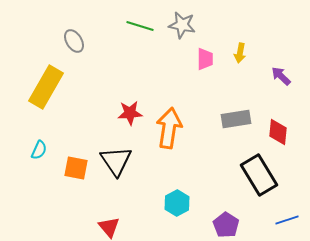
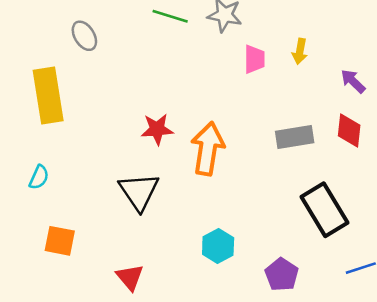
yellow rectangle: (46, 87) -> (48, 95), turned -39
red diamond: (278, 132) -> (349, 131), moved
orange square: (76, 168) -> (60, 241), moved

